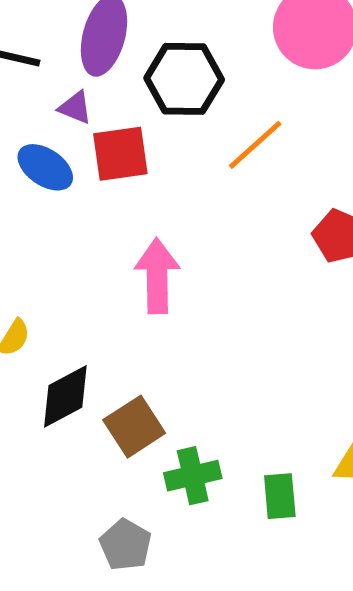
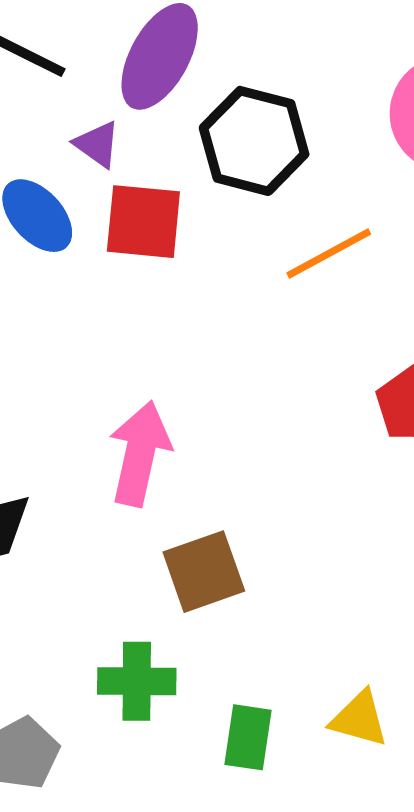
pink arrow: (157, 276) -> (140, 453), moved
brown square: (134, 427) -> (204, 572), moved

